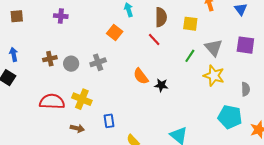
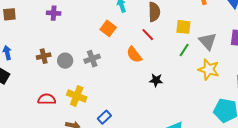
yellow square: (190, 24) -> (183, 27), moved
orange semicircle: (141, 76) -> (134, 55), moved
red semicircle: (52, 102) -> (47, 99), size x0.7
blue rectangle: (109, 121) -> (104, 117), turned 56

